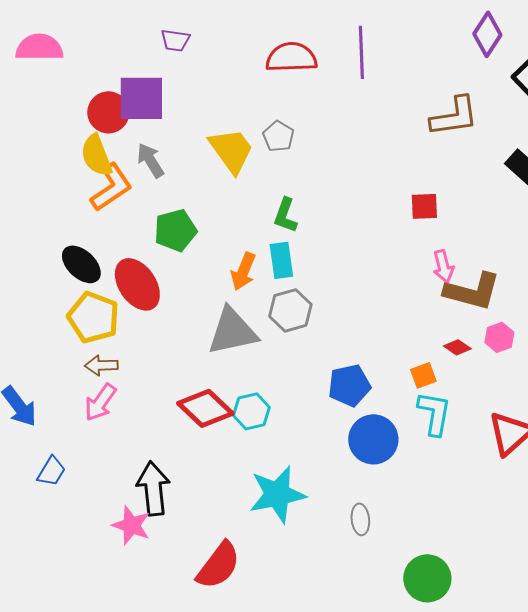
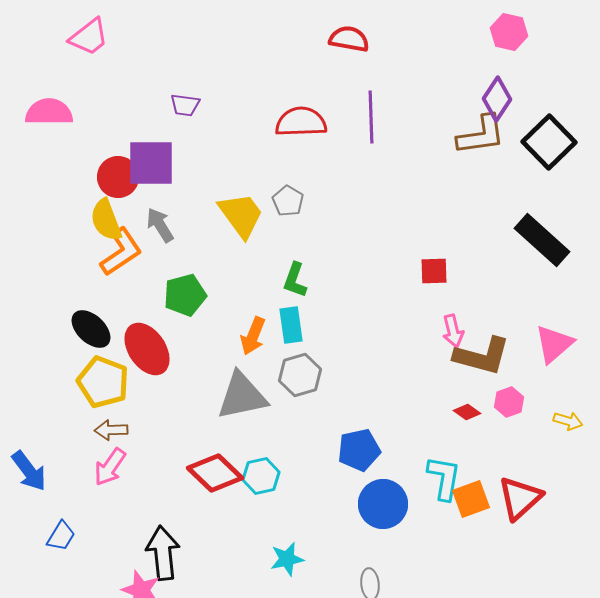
brown L-shape: (454, 116) -> (481, 135), moved
orange square: (423, 375) -> (471, 499), moved, size x1.4
cyan star: (277, 494) -> (287, 559), size x0.6

